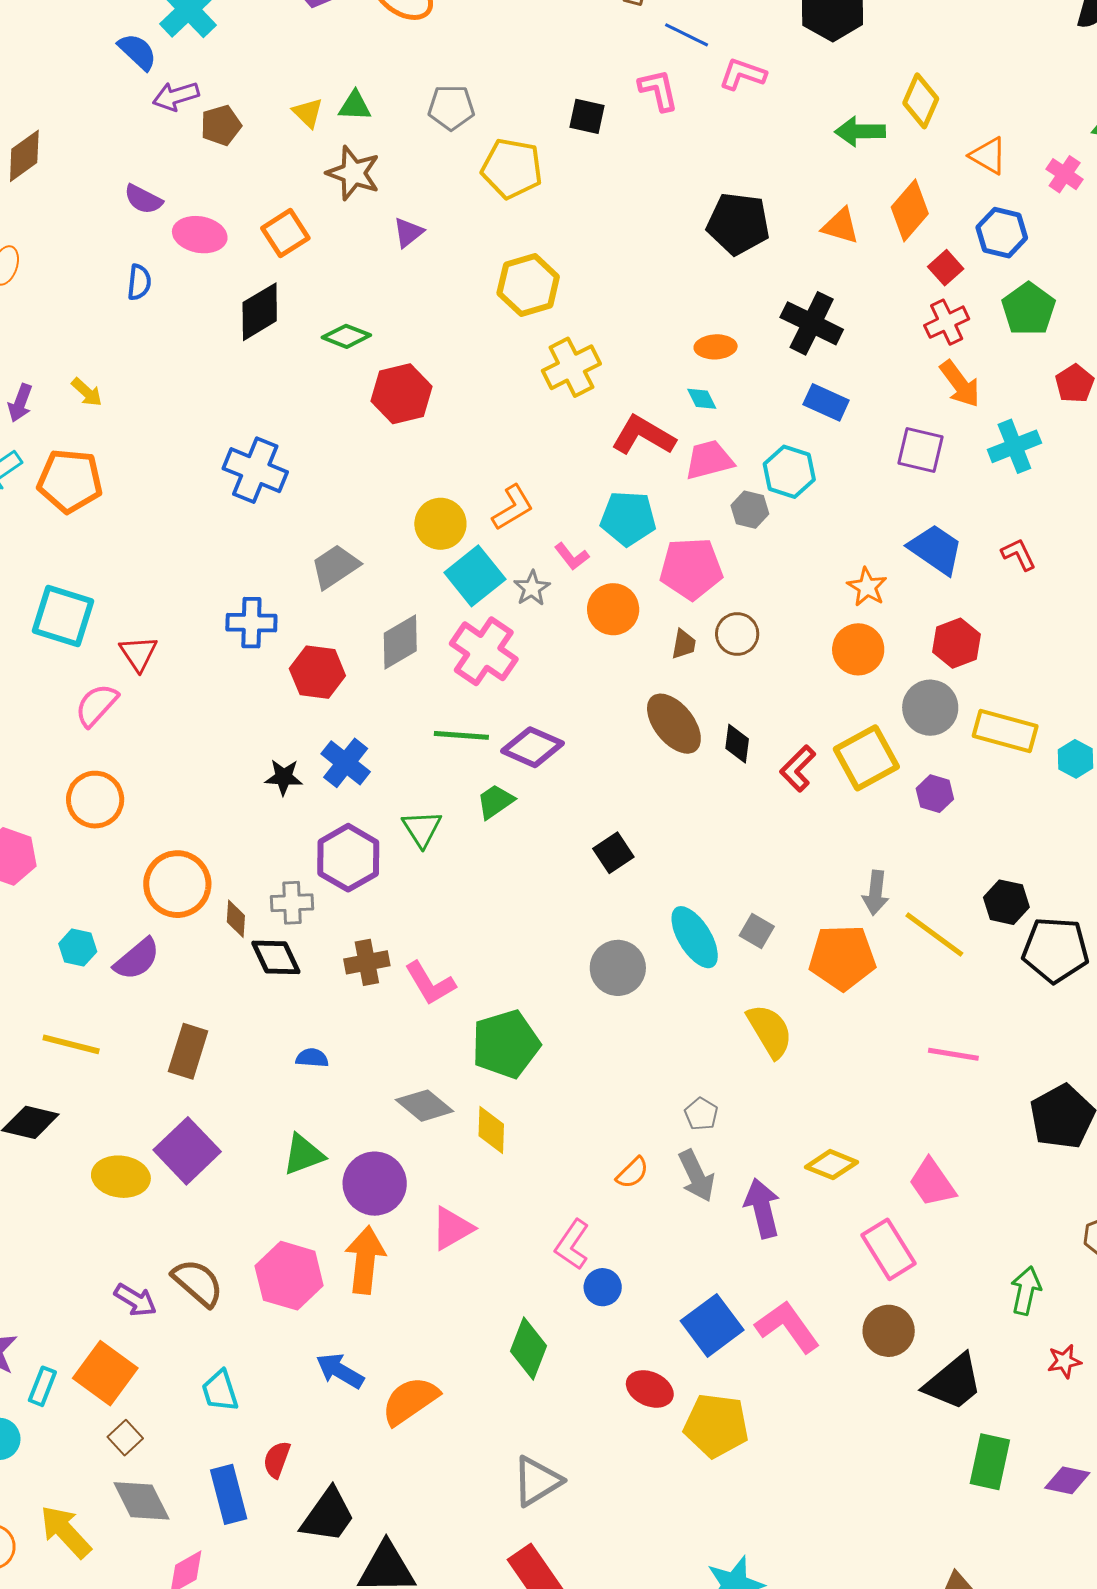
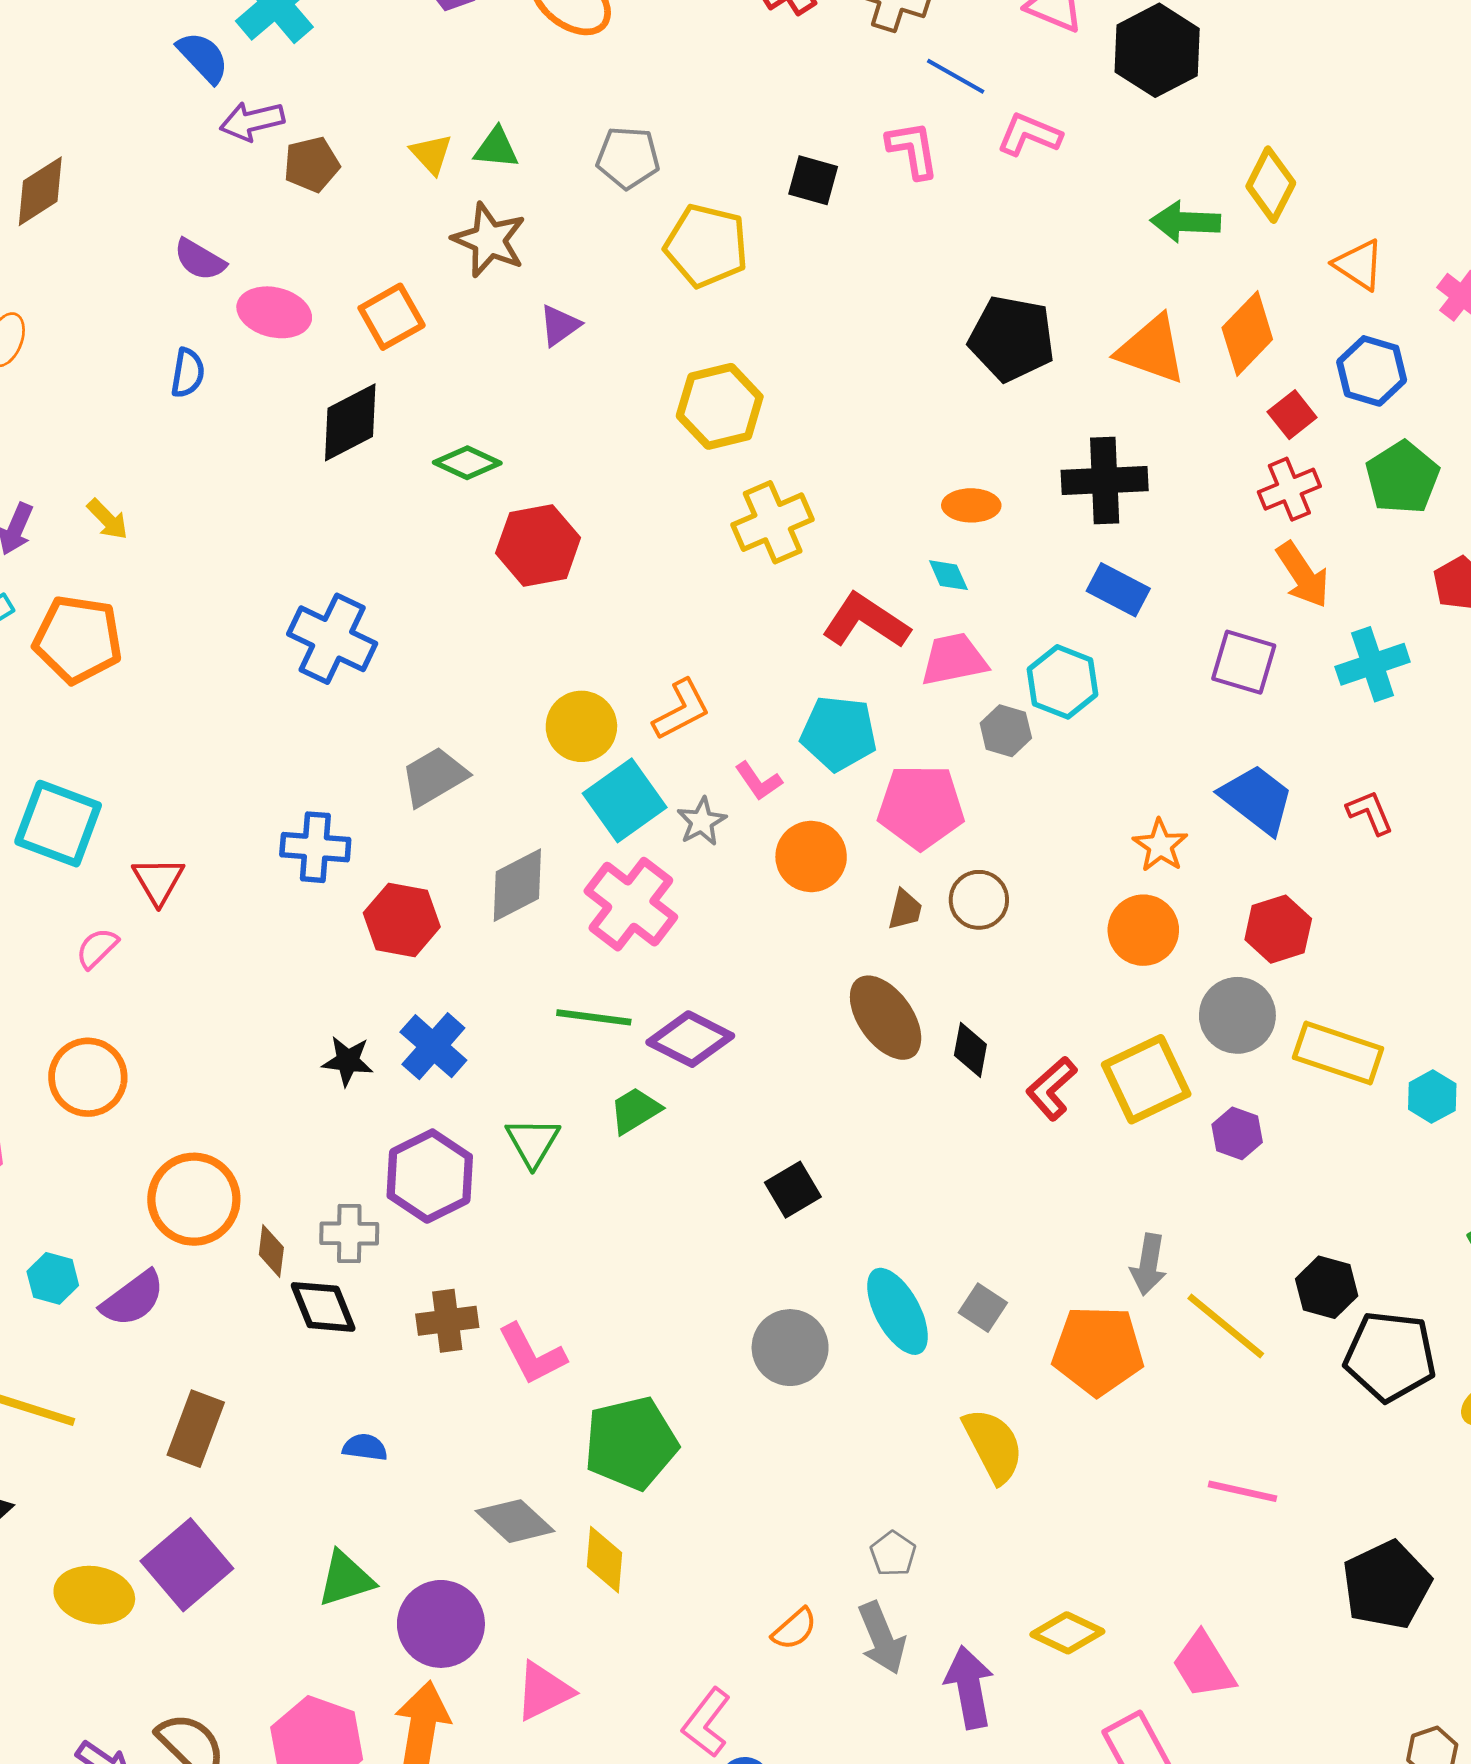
orange triangle: (841, 226) -> (1152, 349), size x1.4
black cross: (812, 323) -> (1105, 480), turned -32
pink semicircle: (96, 705) -> (97, 948), size x0.7

